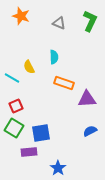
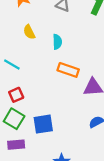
yellow semicircle: (29, 67) -> (29, 32), moved
purple rectangle: (29, 152) -> (16, 145), moved

